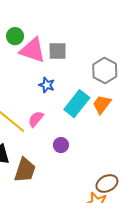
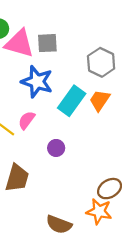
blue star: (47, 85) -> (37, 82), size x1.8

